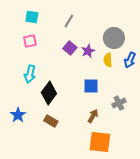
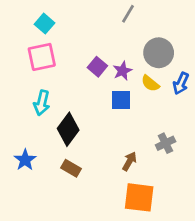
cyan square: (32, 17) -> (45, 24), turned 32
gray line: (69, 21) -> (128, 14), moved
pink square: (30, 41) -> (42, 57), size x1.5
yellow semicircle: (108, 60) -> (150, 83), turned -48
blue square: (91, 86) -> (121, 100), moved

